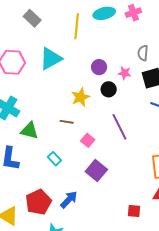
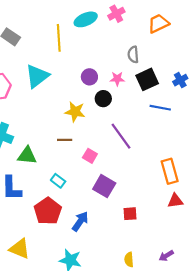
yellow star: (81, 97) -> (75, 112), turned -30
red pentagon: (38, 202) -> (48, 211), moved
red square: (134, 211) -> (130, 214), moved

